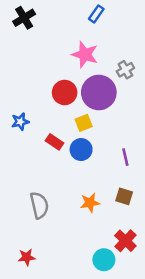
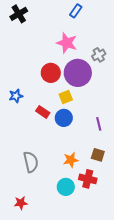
red cross: (125, 241) -> (88, 179), moved, turned -30
cyan circle: (104, 260) -> (66, 187), moved

